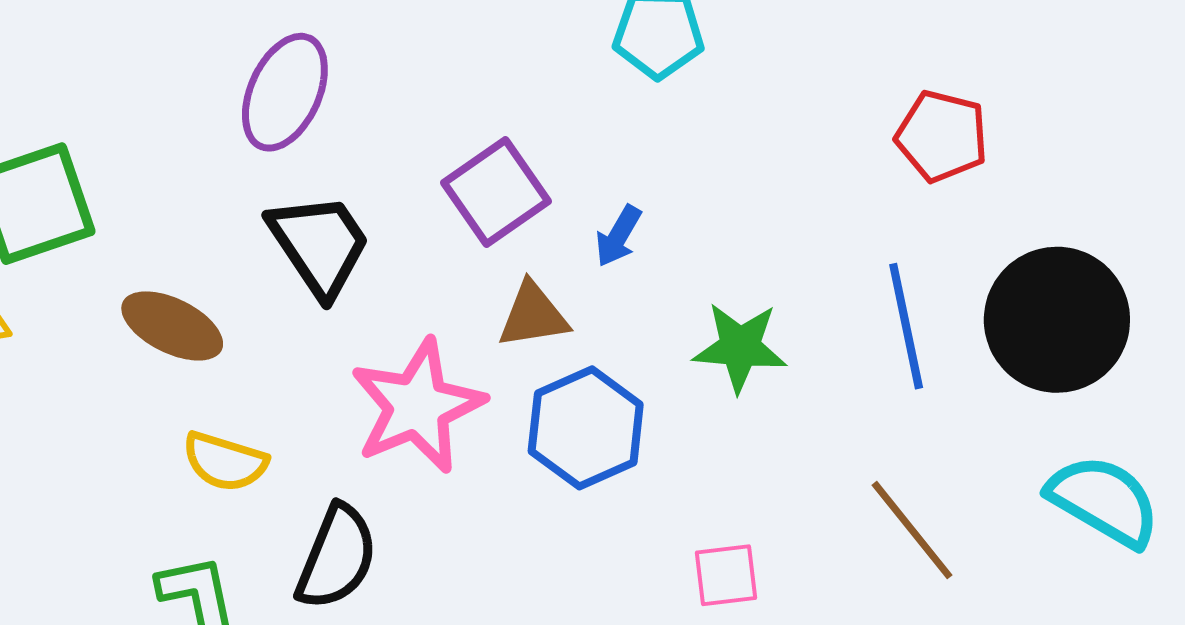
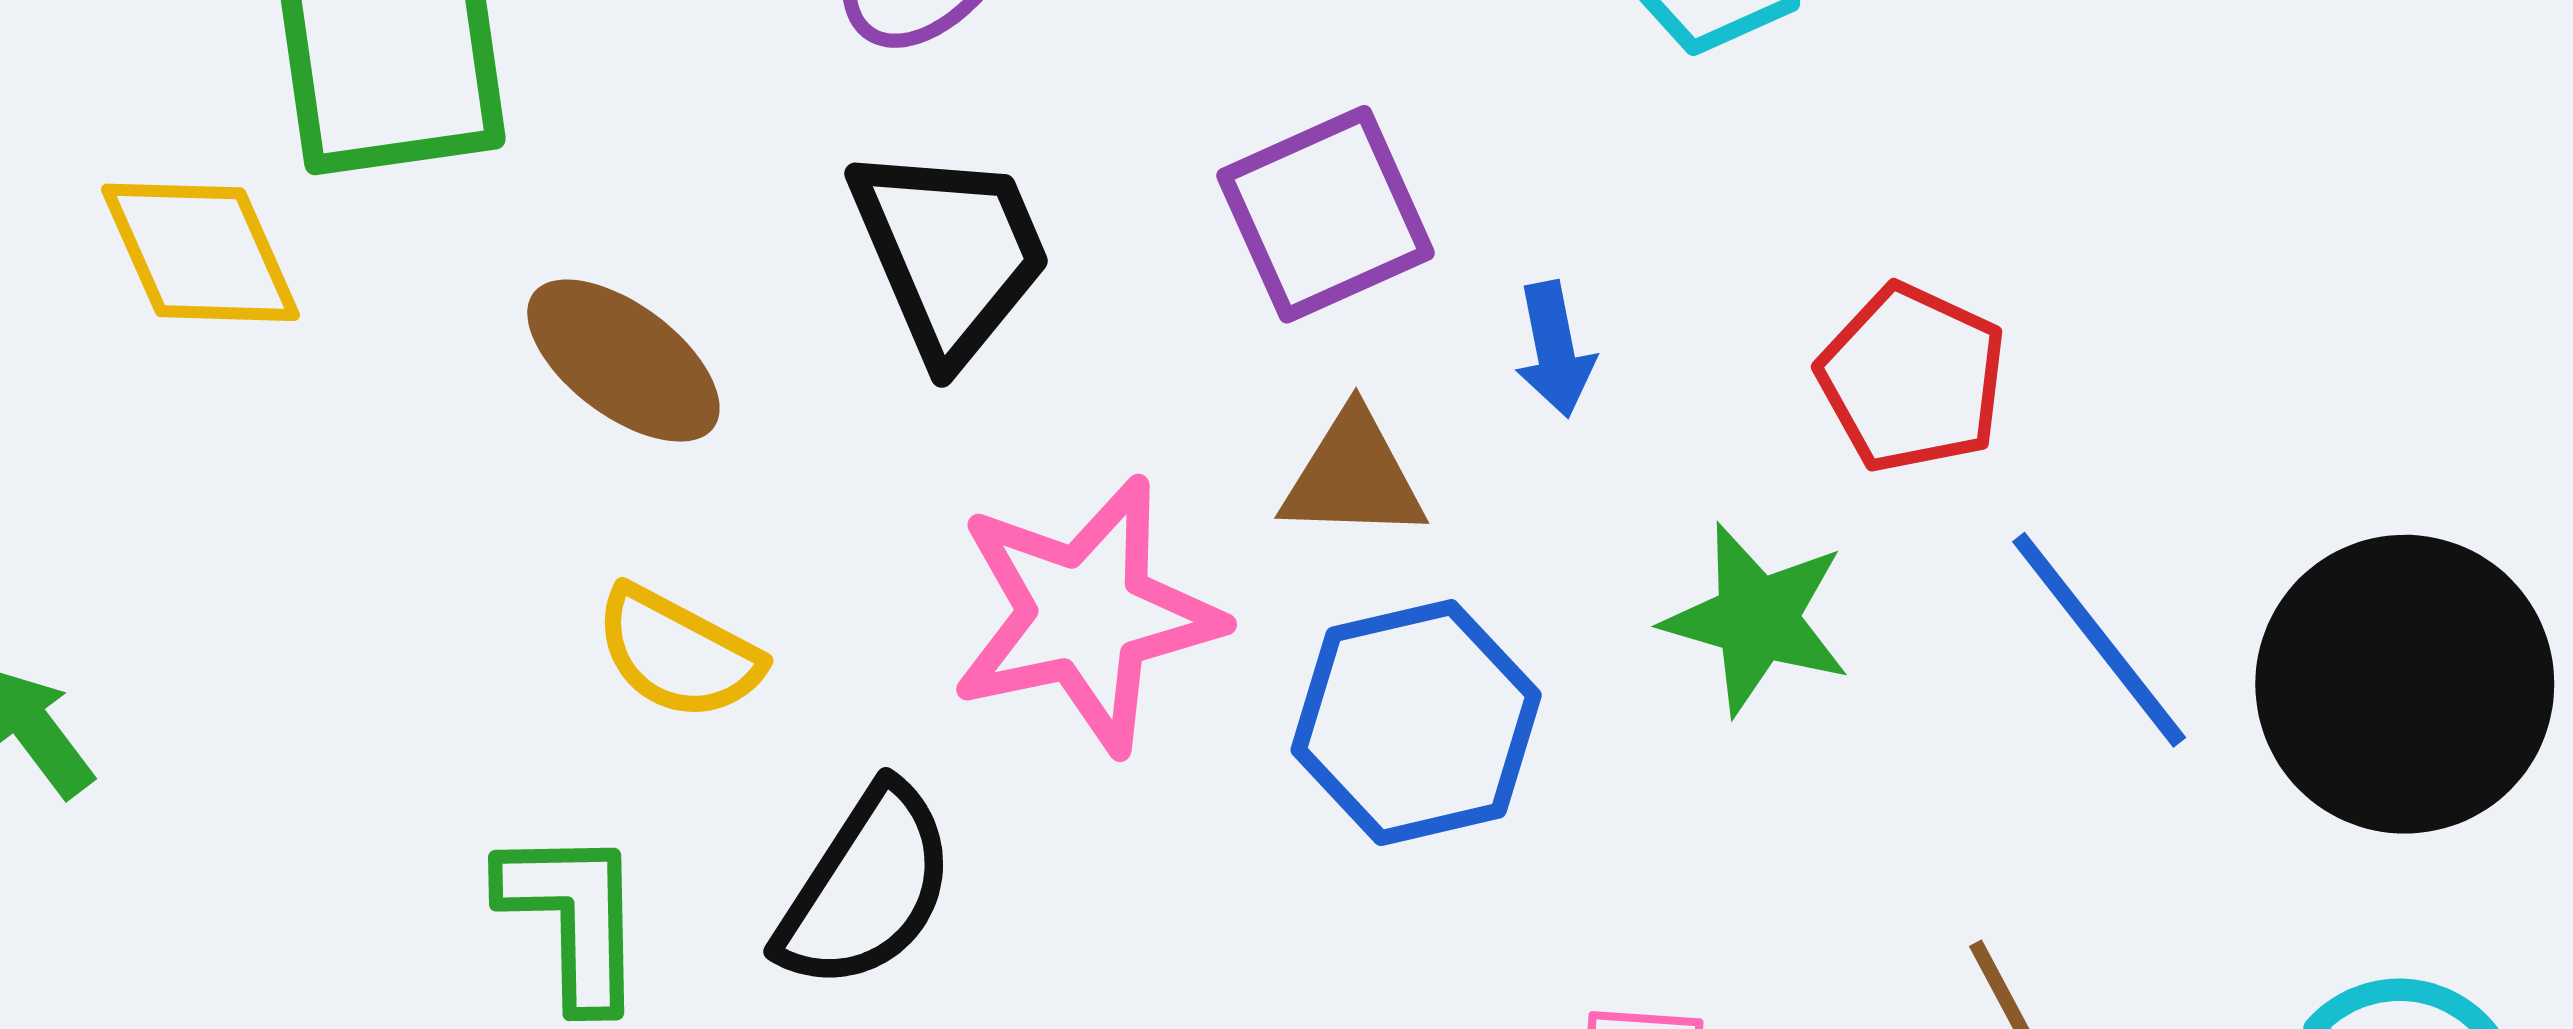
red pentagon: (942, 136) -> (1912, 378), moved
blue arrow: (618, 236) -> (1555, 349), turned -52
blue line: (906, 326) -> (2099, 640), turned -37

